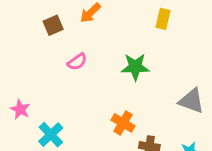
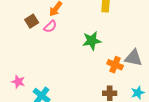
pink semicircle: (77, 62) -> (50, 26), moved
orange cross: (123, 123) -> (115, 65), moved

